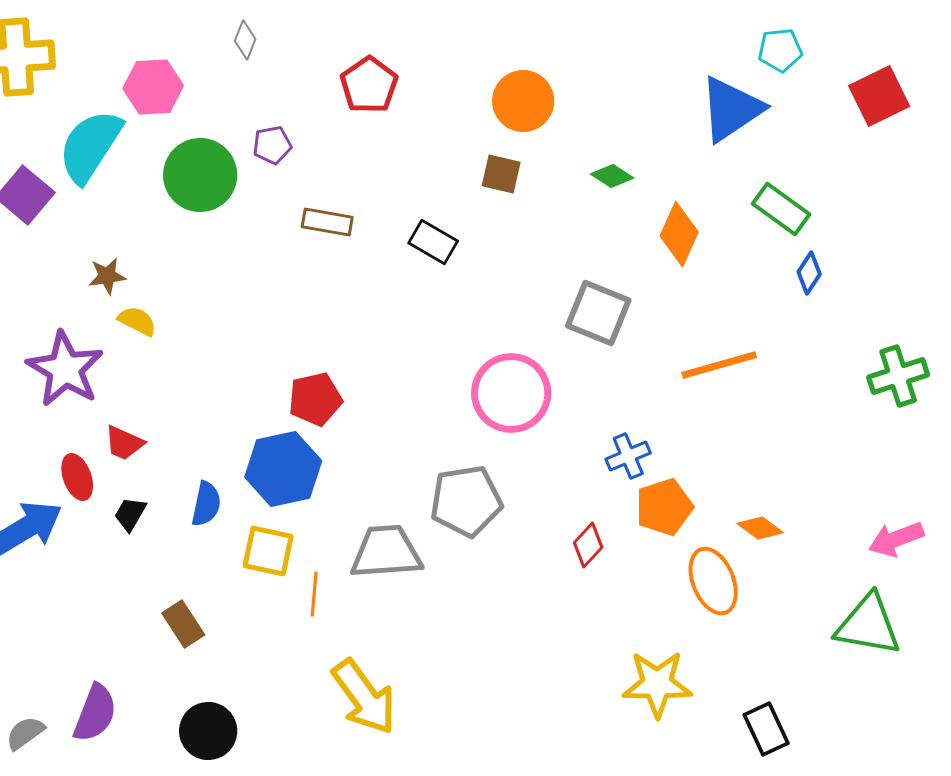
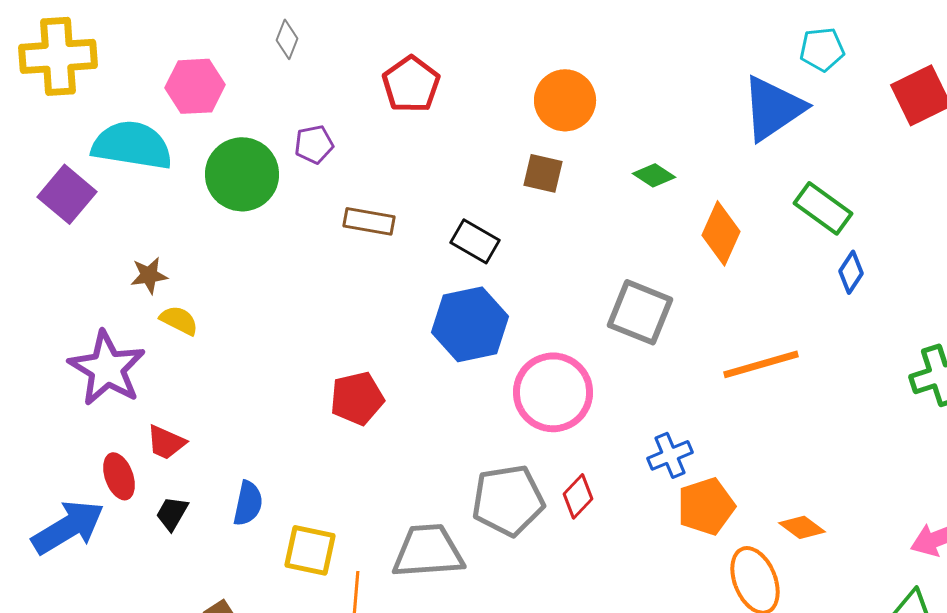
cyan semicircle: (90, 146) -> (132, 145), turned 66
blue hexagon: (283, 469) -> (470, 324), moved
red diamond: (588, 545) -> (578, 496), moved

